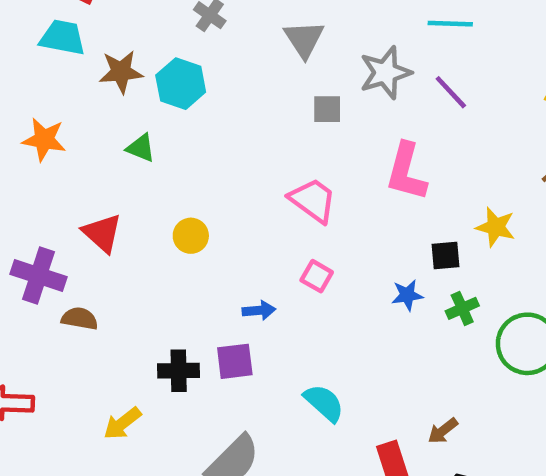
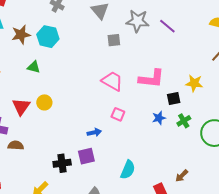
gray star: (385, 73) -> (138, 21), turned 30
pink L-shape: (406, 172) -> (151, 79), moved, turned -92
red triangle: (102, 233) -> (21, 107), turned 30
yellow circle: (191, 236) -> (44, 102), moved
cyan semicircle: (324, 403) -> (128, 170), turned 78

